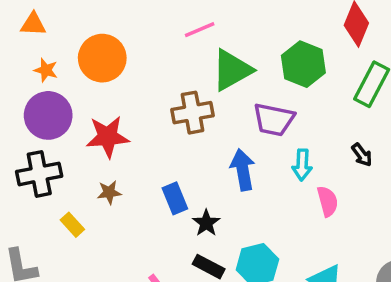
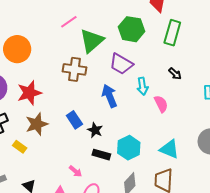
brown cross: (193, 113) -> (74, 69), turned 30
purple trapezoid: (274, 120) -> (121, 64), turned 30
brown star: (109, 192) -> (37, 124), size x1.6

